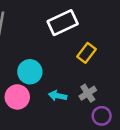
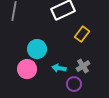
purple circle: (102, 116) -> (74, 84), moved

